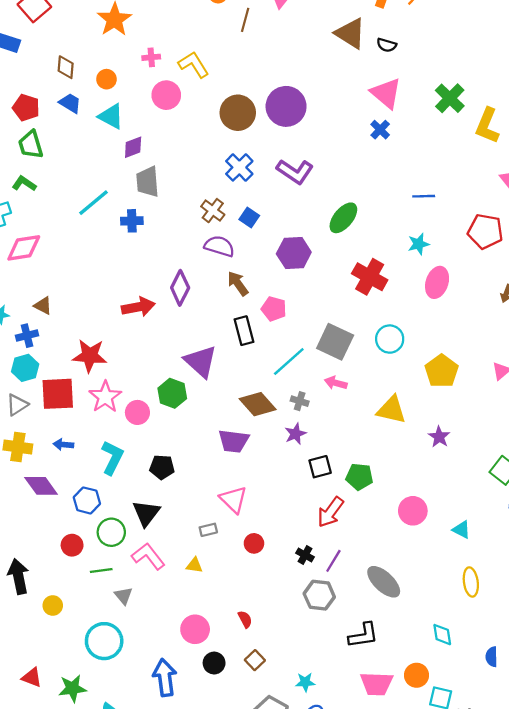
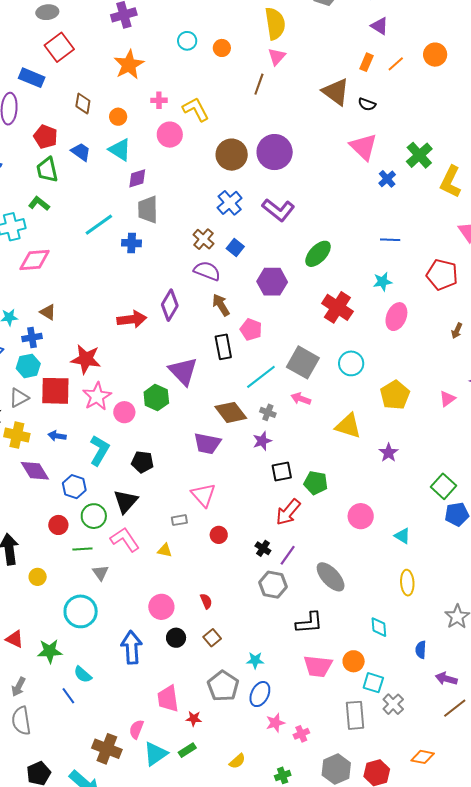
brown line: (245, 20) -> (259, 84), moved
blue trapezoid: (70, 103) -> (81, 152), moved
blue cross: (380, 130) -> (387, 179), moved

